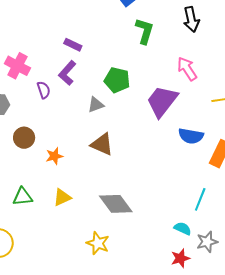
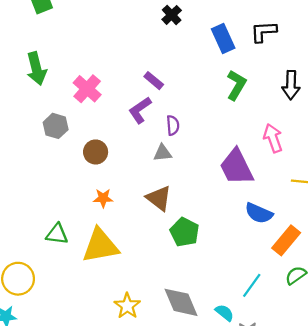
green pentagon: (117, 80) -> (184, 232), moved
purple semicircle: (44, 90) -> (173, 125), moved
purple trapezoid: (162, 101) -> (236, 167), turned -78
brown circle: (24, 138) -> (96, 152), moved
yellow triangle: (62, 197) -> (100, 246), size x1.8
gray diamond: (116, 204) -> (181, 302), moved

